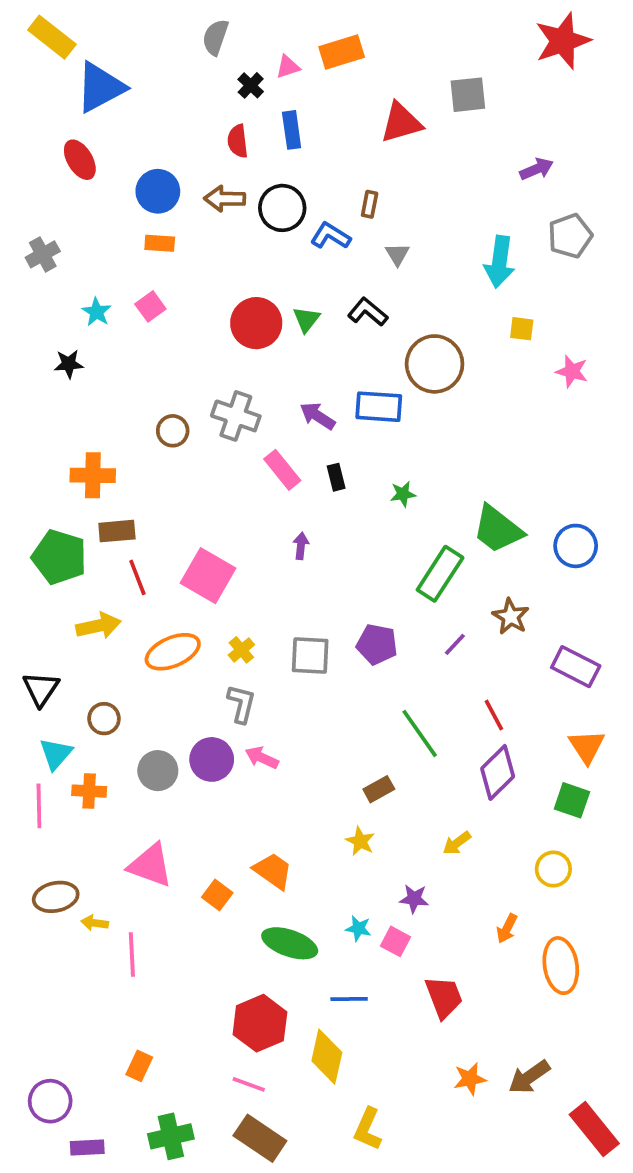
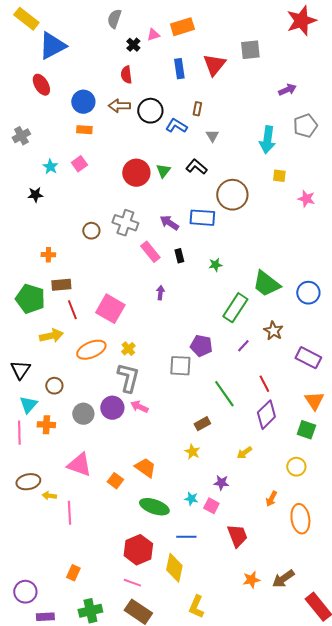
red triangle: (401, 123) -> (214, 65), turned -35
blue rectangle: (292, 130) -> (179, 69), moved
orange cross: (93, 475) -> (48, 255), size x0.6
gray square: (310, 655) -> (180, 366), moved
gray L-shape: (241, 704) -> (128, 378), size x1.4

